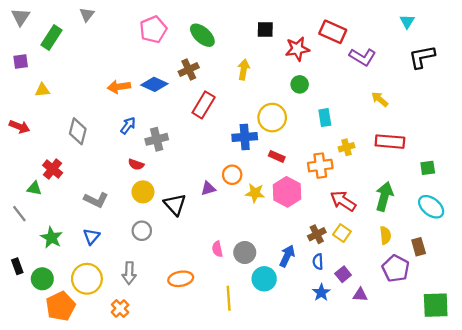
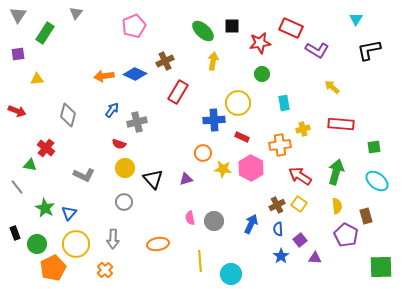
green ellipse: (202, 35) -> (203, 31), moved
purple triangle: (208, 188) -> (186, 179), moved
blue triangle: (91, 236) -> (69, 213), moved
cyan circle: (264, 279) -> (231, 274), moved

